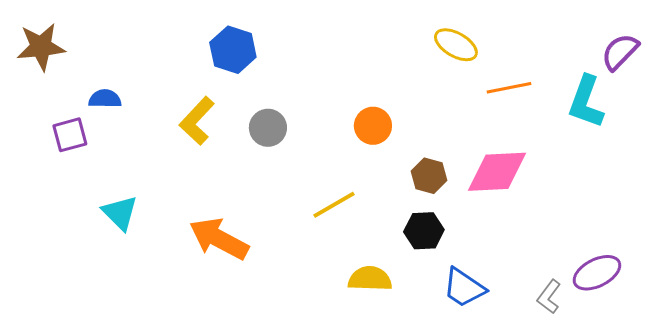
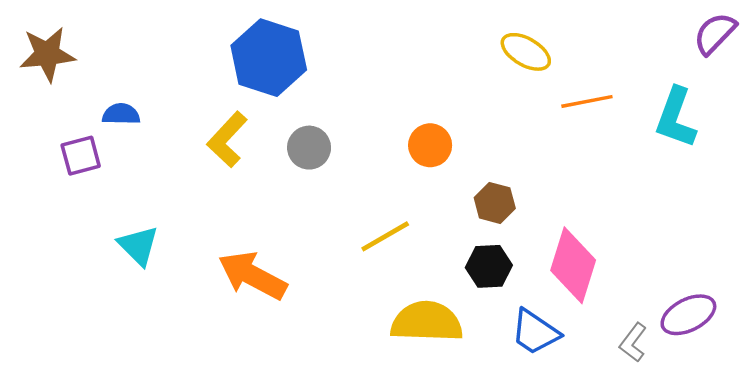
blue hexagon: (233, 50) -> (269, 58), size x1.4
purple semicircle: (620, 52) -> (715, 33), moved
pink diamond: (497, 172) -> (573, 265), moved, turned -70
yellow semicircle: (370, 279) -> (427, 322), size x1.4

